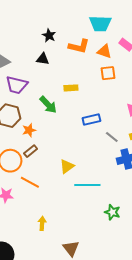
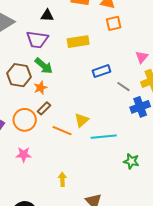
purple trapezoid: (17, 85) -> (37, 40), moved
yellow rectangle: (71, 88) -> (78, 42), size x1.5
green arrow: (48, 105) -> (44, 66), moved
orange line: (30, 182) -> (62, 131), moved

